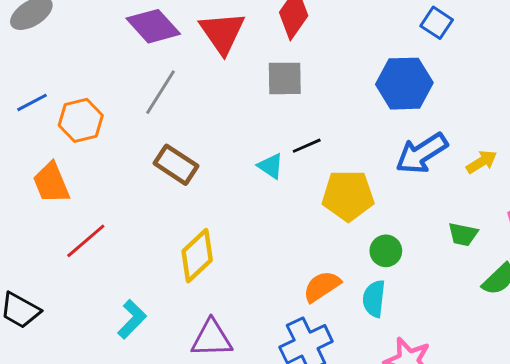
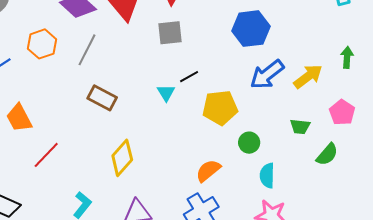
orange hexagon: (81, 120) -> (42, 44), moved
yellow arrow: (482, 162) -> (308, 76), size x1.4
cyan triangle: (271, 166) -> (166, 93), turned 30
cyan semicircle: (374, 299) -> (267, 176), moved

